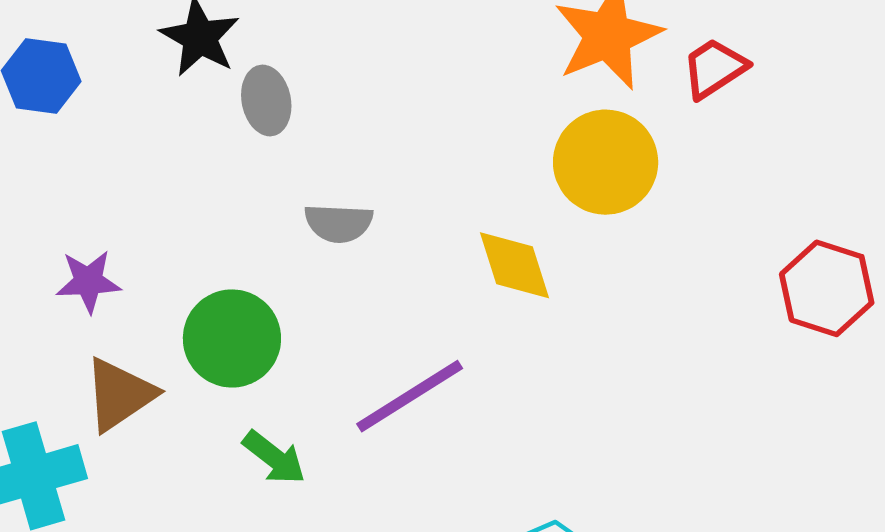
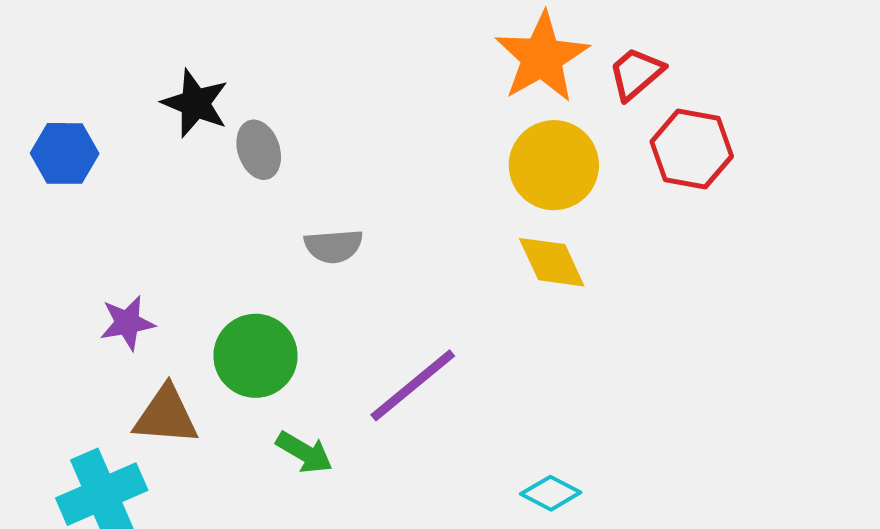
yellow diamond: (515, 265) -> (552, 262), moved
red hexagon: (827, 288) -> (692, 149), moved
brown triangle: (120, 394) -> (166, 416), turned 46

